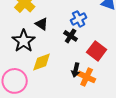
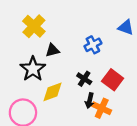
black triangle: (42, 24) -> (52, 50), turned -48
black cross: (71, 36) -> (84, 79), moved

